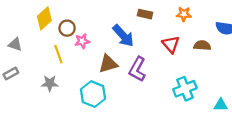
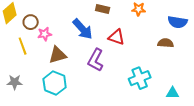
red triangle: (171, 44) -> (117, 37), moved, turned -30
brown semicircle: (202, 45) -> (166, 43), moved
brown triangle: (108, 64) -> (58, 55), moved
gray star: (50, 83) -> (15, 82), moved

